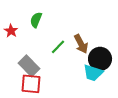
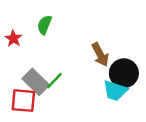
green line: (58, 47) -> (54, 81), moved
red square: (31, 84) -> (23, 101), moved

